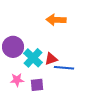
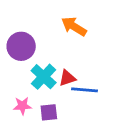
orange arrow: (56, 20) -> (74, 26), turned 30
purple circle: (13, 47) -> (21, 46), moved

